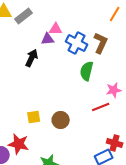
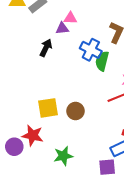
blue cross: (77, 43) -> (91, 50), moved
yellow square: (34, 117) -> (48, 108), size x1.5

